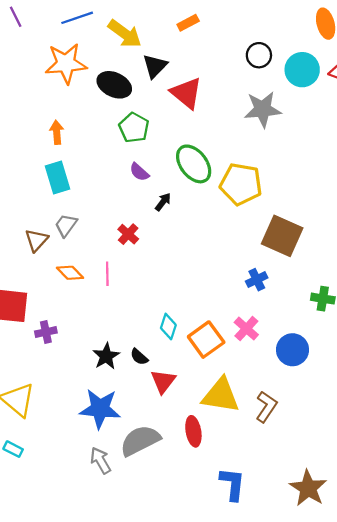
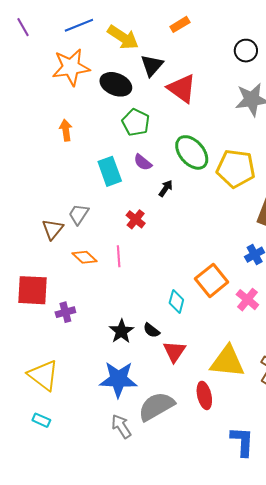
cyan rectangle: (58, 177) -> (110, 171), moved
orange square: (206, 340) -> (212, 280), moved

